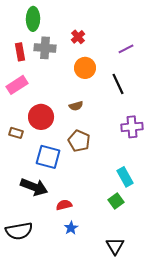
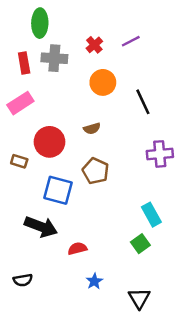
purple line: (126, 49) -> (131, 41), moved
blue star: (71, 228) -> (94, 281), moved
black semicircle: (19, 231) -> (23, 280), size x0.6

